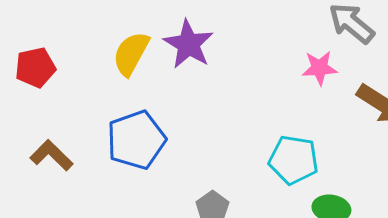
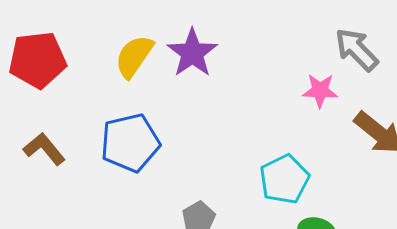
red pentagon: (35, 67) -> (37, 60), size x1.4
cyan pentagon: (294, 160) -> (284, 179), turned 30

